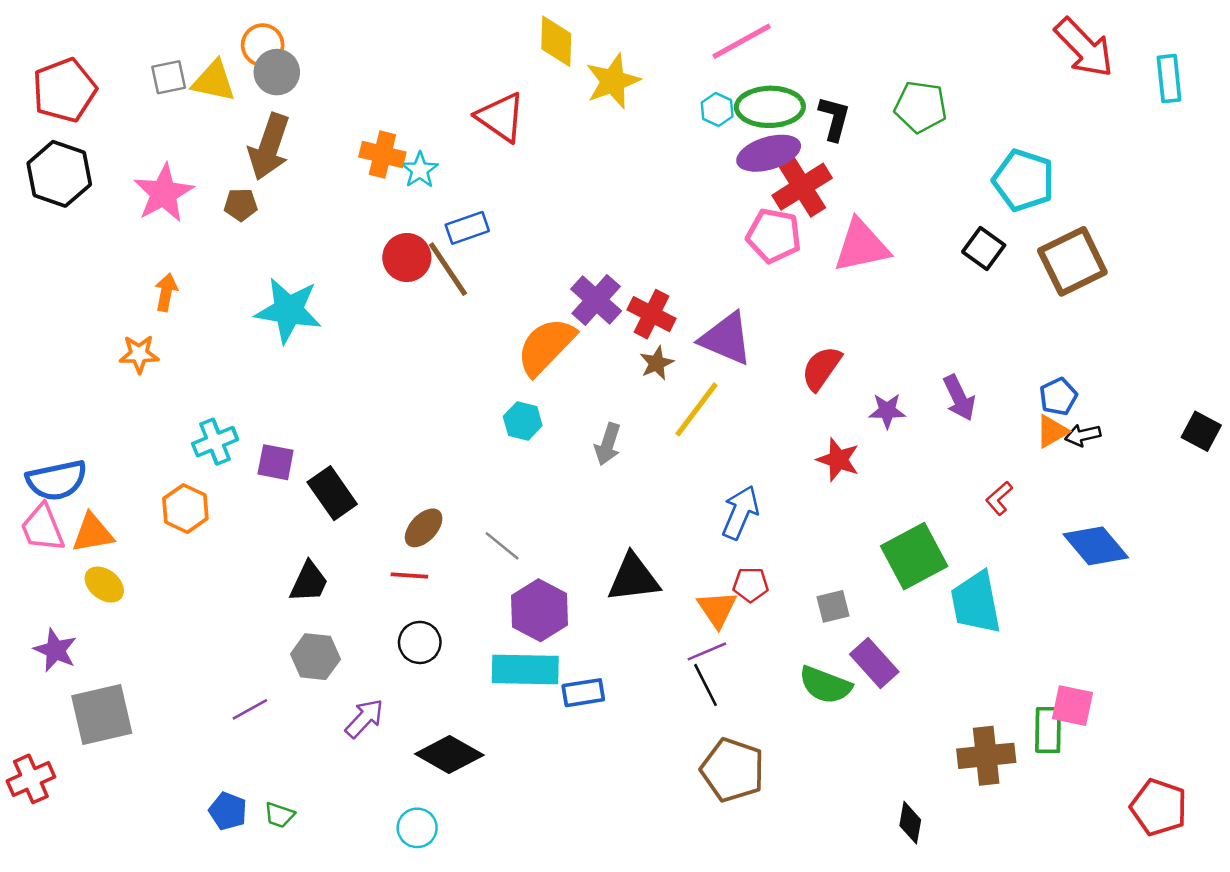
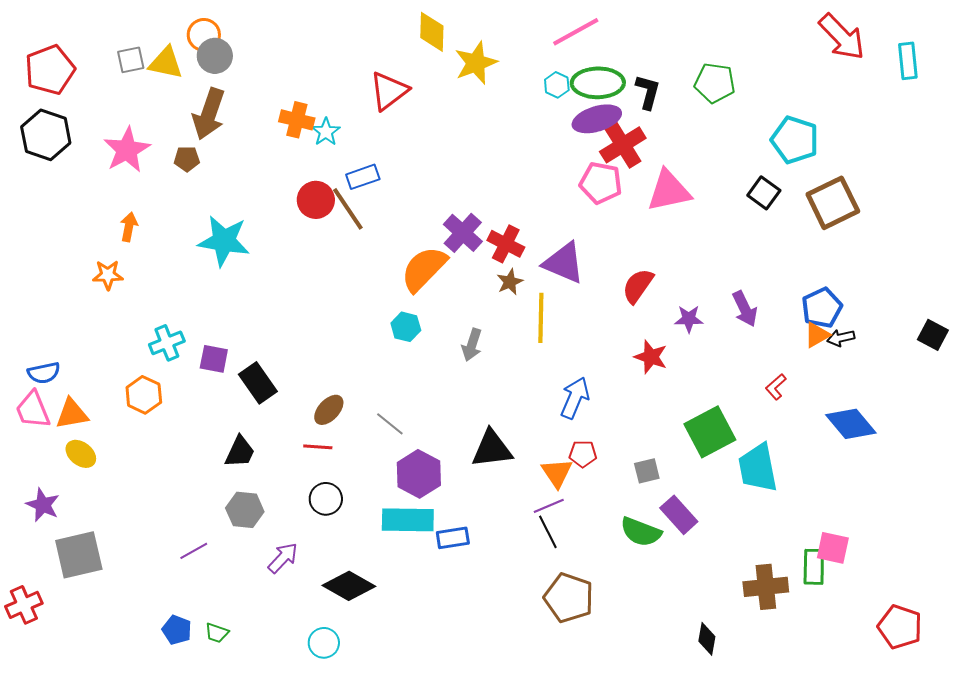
red triangle: (501, 117) -> (389, 91), turned 48
blue pentagon: (1058, 397) -> (822, 308), size x1.4
yellow line: (697, 409) -> (541, 318), turned -36
blue semicircle: (57, 480) -> (44, 373), size x0.7

